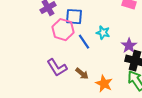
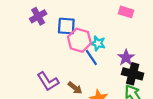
pink hexagon: (63, 30) -> (79, 40), moved
blue line: (84, 42) -> (91, 58), moved

